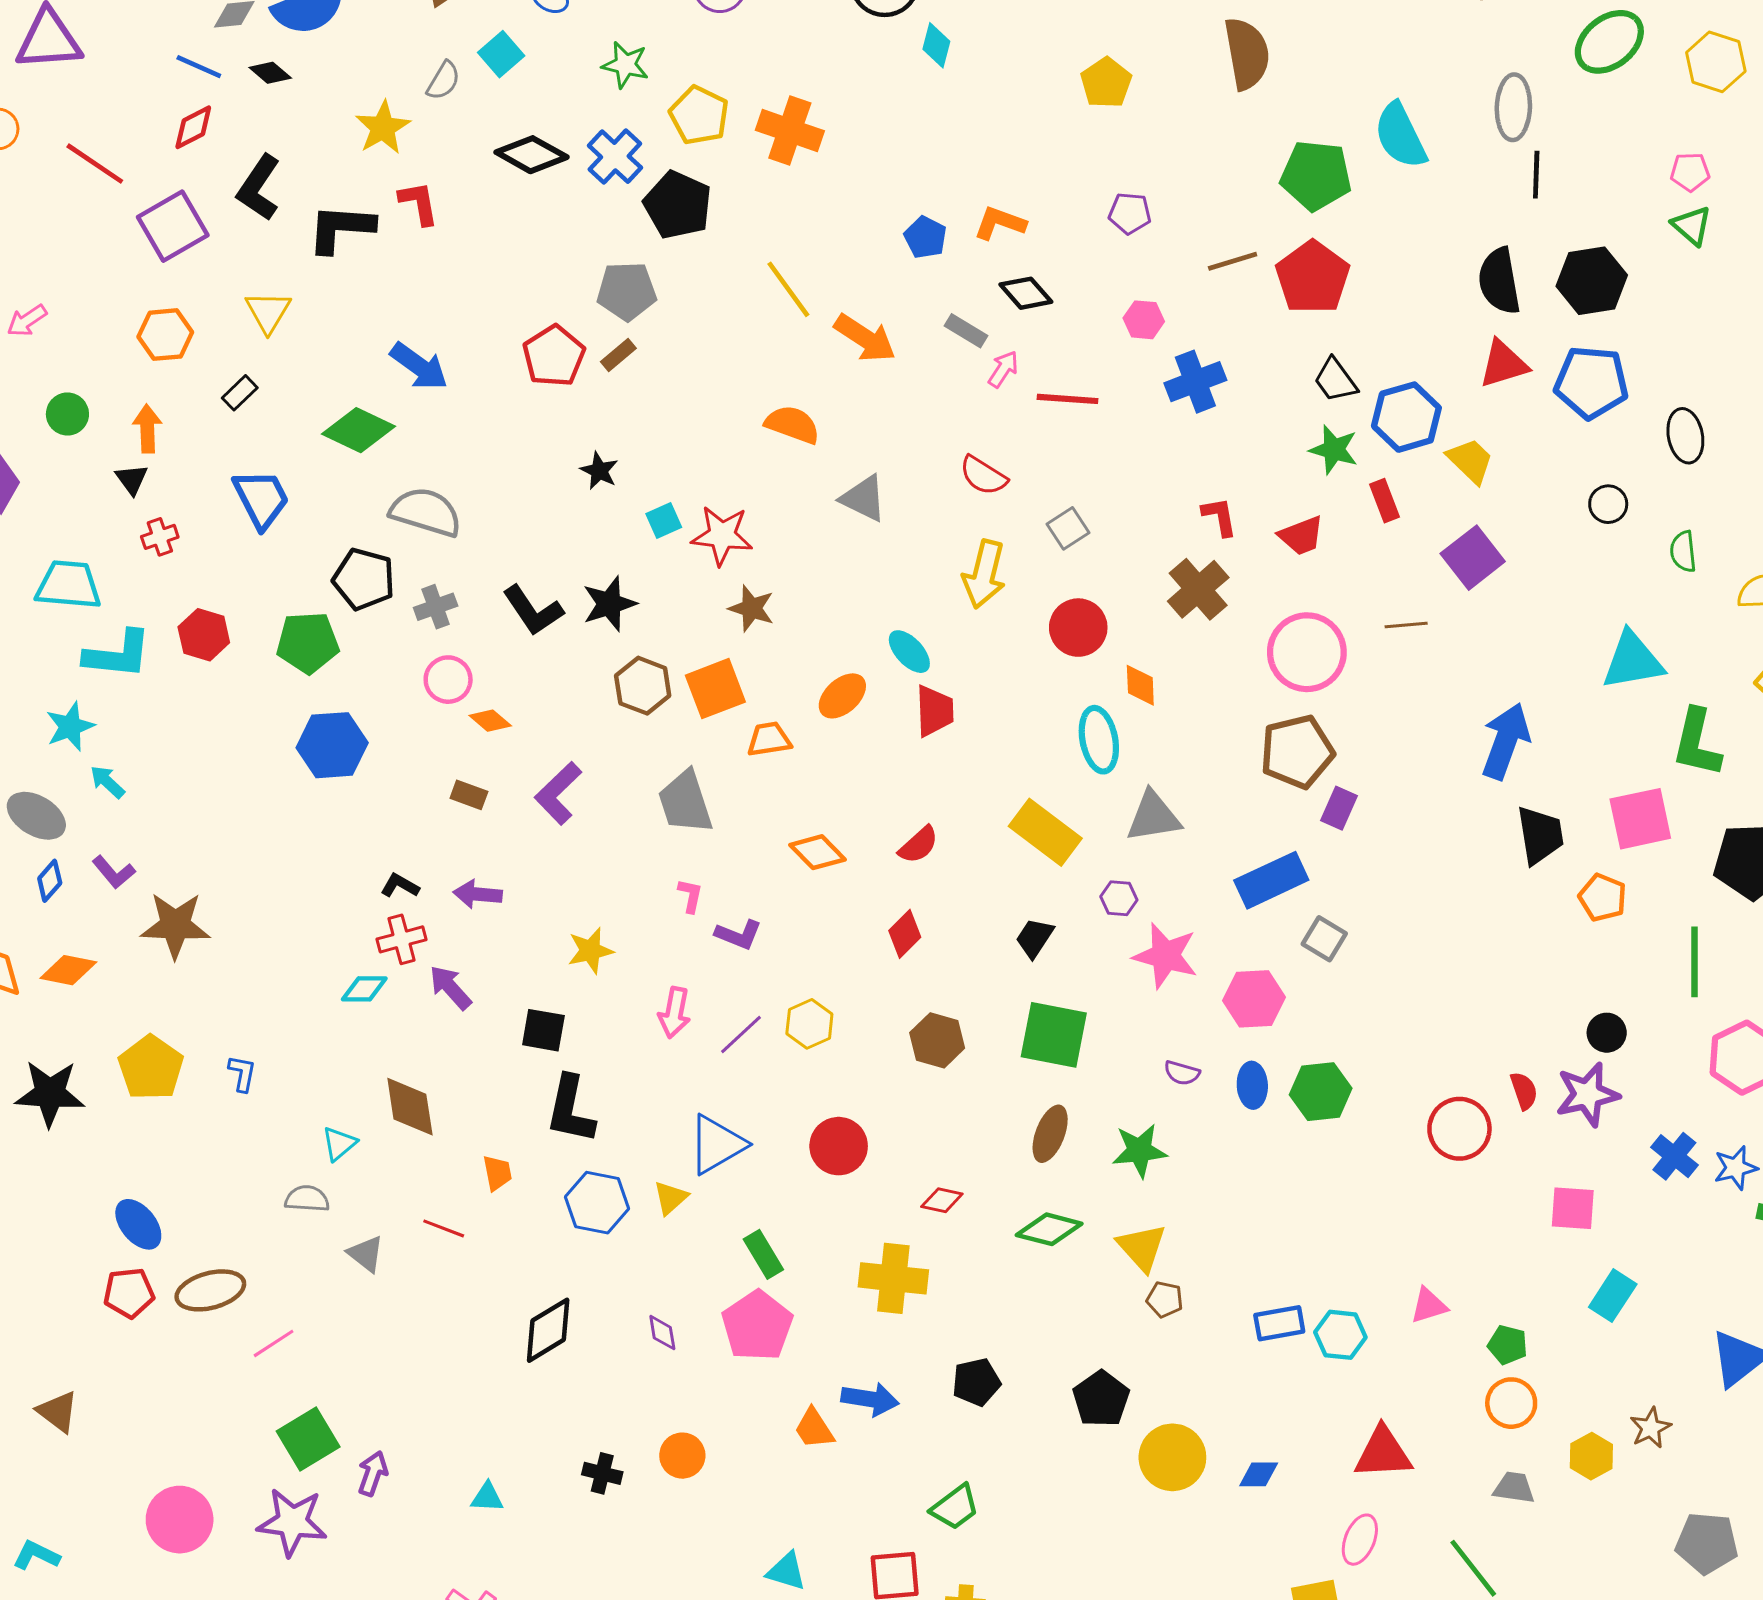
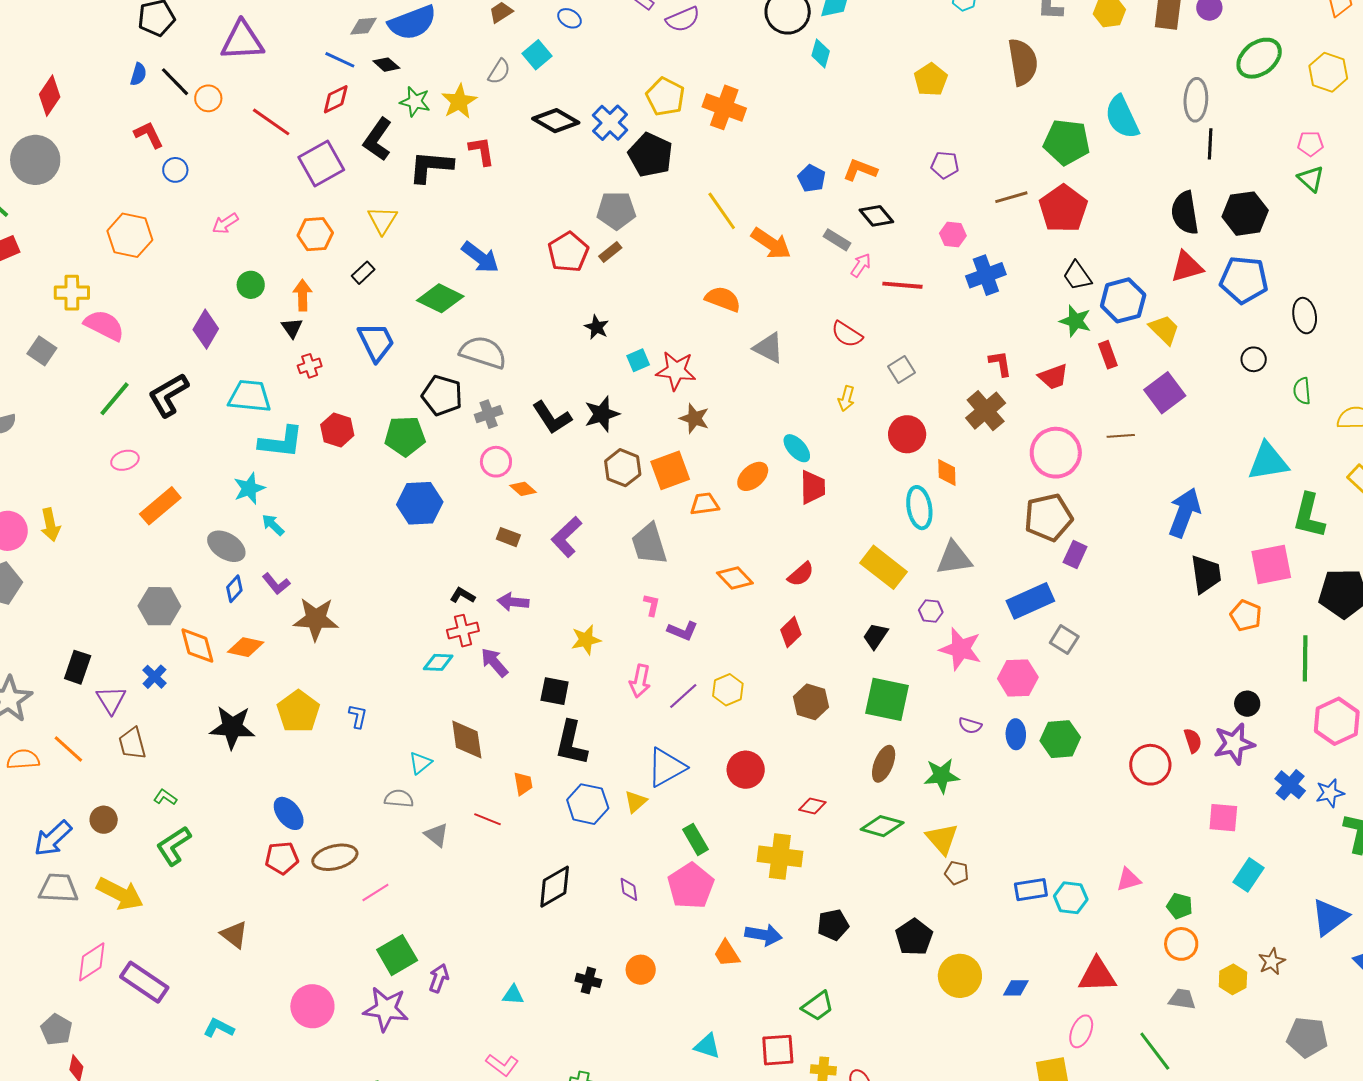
green star: (625, 65) -> (415, 102), moved
yellow arrow: (984, 574) -> (846, 399), size x0.6

